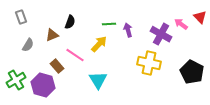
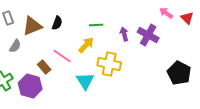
pink arrow: (181, 24) -> (166, 13), moved
purple arrow: (128, 30) -> (124, 34), moved
brown triangle: (52, 35) -> (32, 26), moved, size x1.5
yellow cross: (149, 63) -> (109, 64), moved

